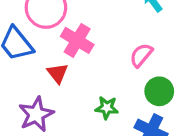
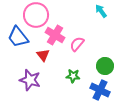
pink semicircle: (141, 55) -> (77, 44), moved
purple star: (36, 114) -> (30, 80), turned -30

